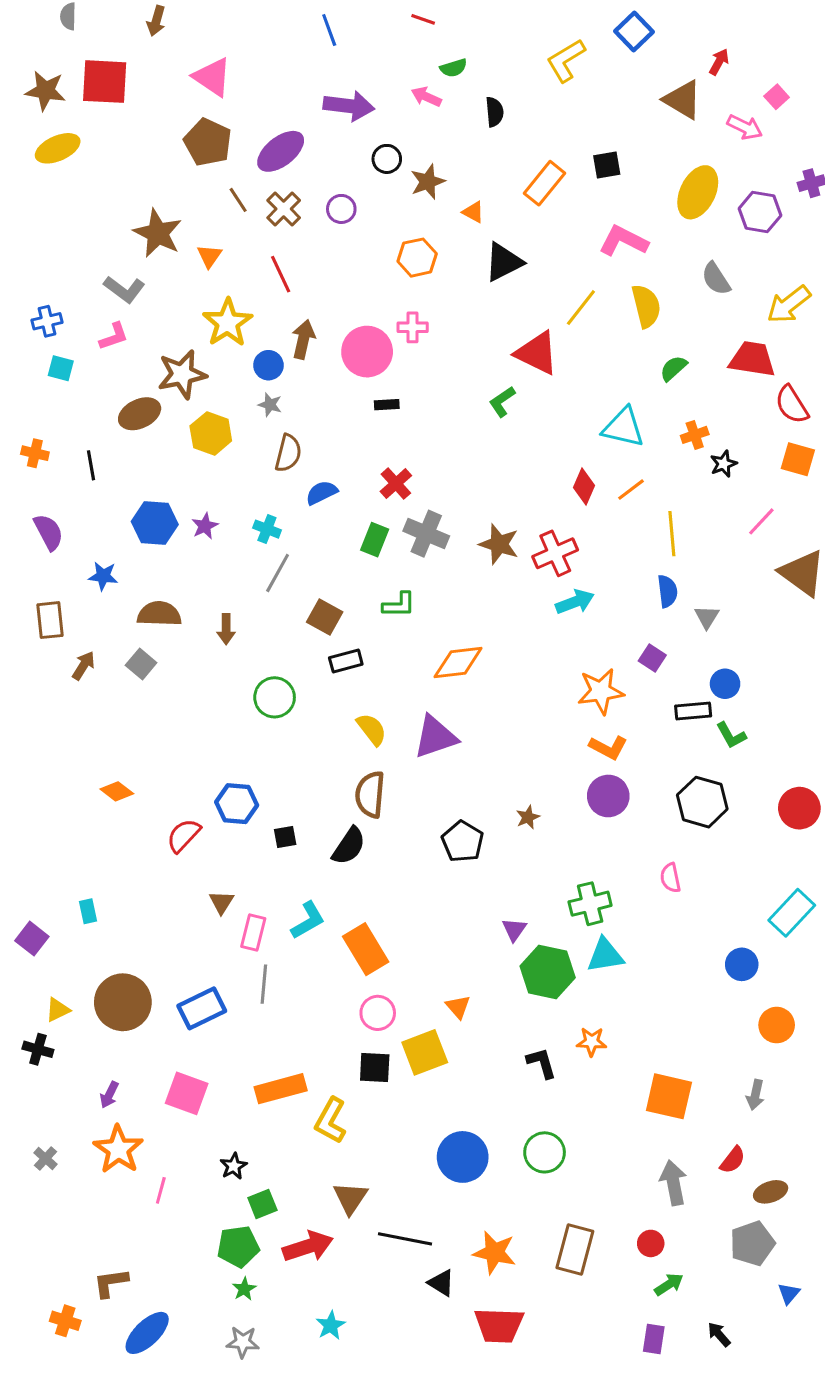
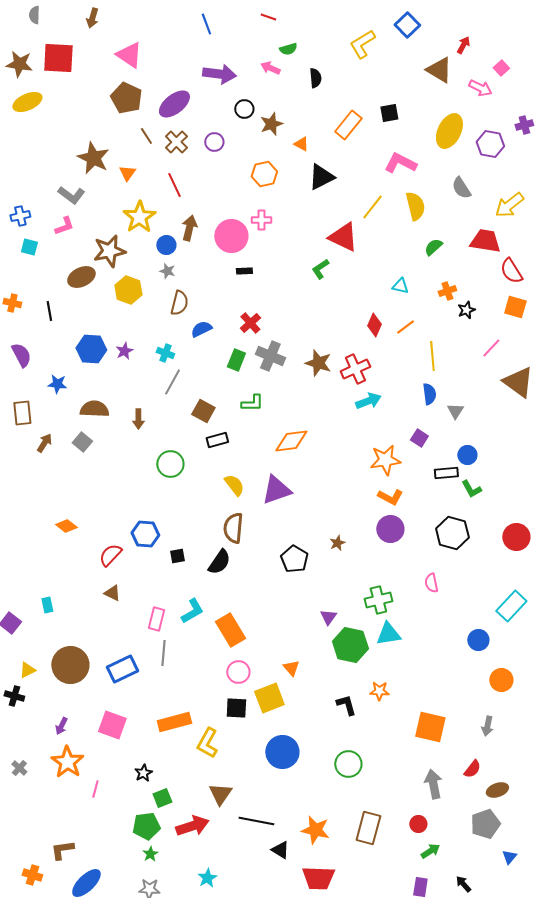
cyan triangle: (623, 427) -> (400, 286), size x0.6
brown triangle: (221, 902) -> (112, 593), moved, turned -36
blue circle: (463, 1157) -> (282, 752), moved

